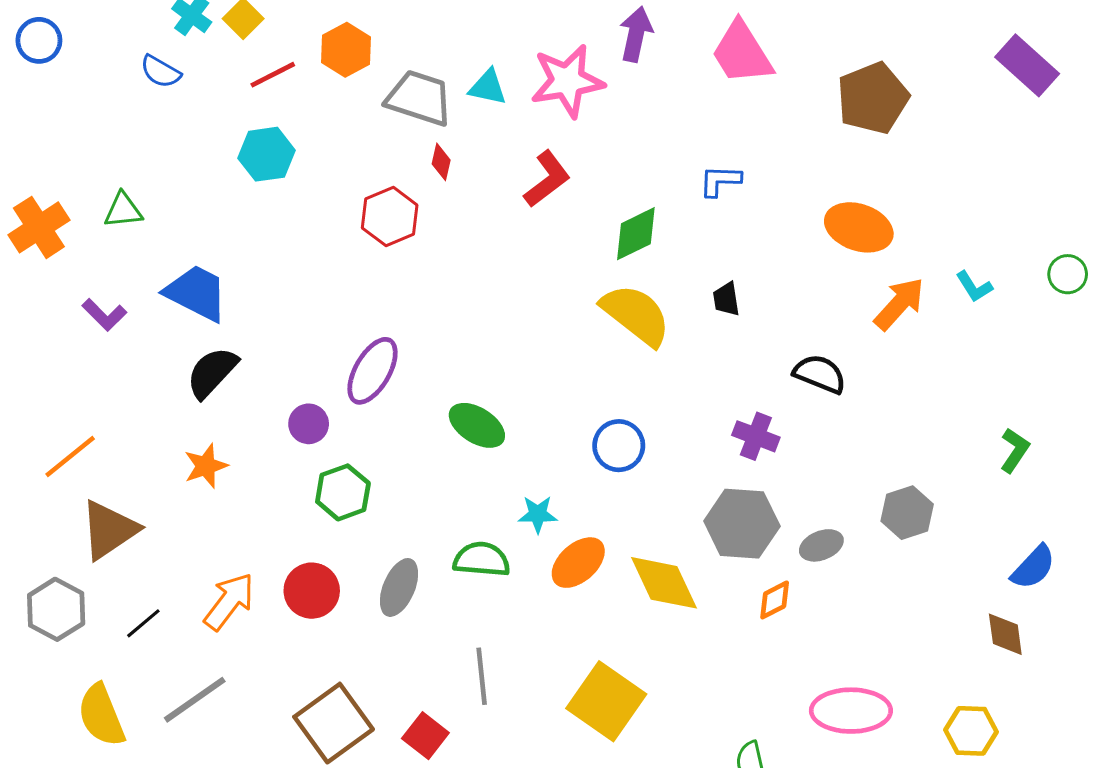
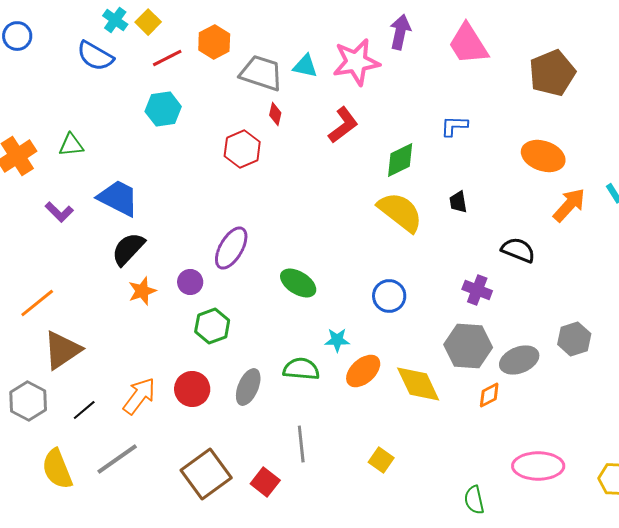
blue semicircle: (161, 72) -> (95, 56), size x1.4
orange star: (206, 466) -> (142, 291), moved
gray ellipse: (821, 545) -> (519, 360), size x1.4
yellow square: (606, 701) -> (381, 460), size x0.5

